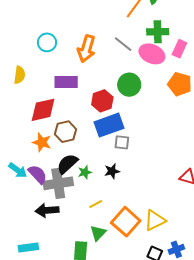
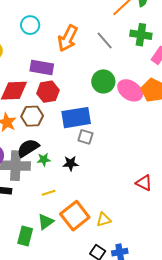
pink ellipse: (152, 54) -> (130, 90), moved
red hexagon: (102, 101) -> (48, 92), moved
yellow triangle: (155, 220) -> (104, 220), size x0.7

